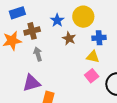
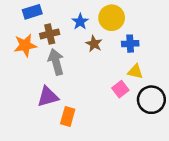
gray arrow: (38, 54) -> (56, 62), size x1.5
yellow triangle: (93, 57) -> (135, 71), moved

